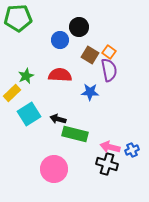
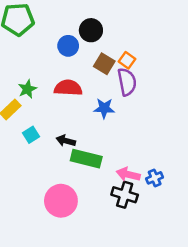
cyan square: (29, 114) -> (31, 135), size x0.6

